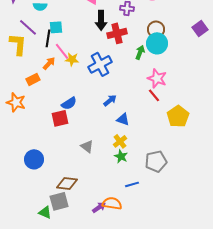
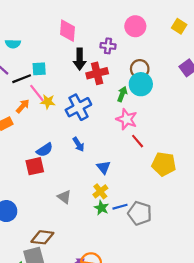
cyan square: (56, 27) -> (39, 69), moved
black line: (48, 38) -> (22, 79), turned 60
pink star: (157, 78) -> (127, 119), moved
blue arrow: (110, 100) -> (78, 144), moved, turned 96
yellow pentagon: (178, 116) -> (164, 164), turned -30
blue triangle: (123, 119) -> (104, 167), turned 32
gray pentagon: (156, 161) -> (140, 213), turned 30
blue line: (132, 184) -> (120, 207), moved

